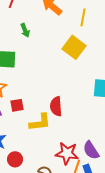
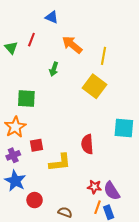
green arrow: (25, 30) -> (54, 69), moved, turned 40
red semicircle: (56, 106) -> (87, 144), moved
red star: (67, 153) -> (94, 187), moved, size x0.6

